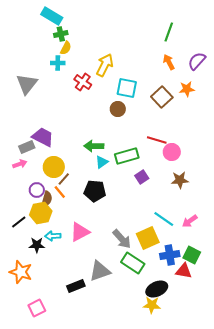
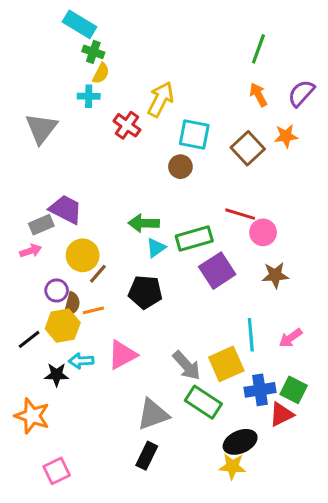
green cross: (61, 34) -> (93, 52), turned 32
purple square: (142, 177) -> (217, 271), size x1.6
orange line: (60, 192) -> (93, 310), moved, turned -64
cyan line: (164, 219) -> (251, 335), turned 50
red triangle: (184, 271) -> (281, 414), turned -36
black rectangle: (76, 286) -> (147, 456), moved, turned -42

